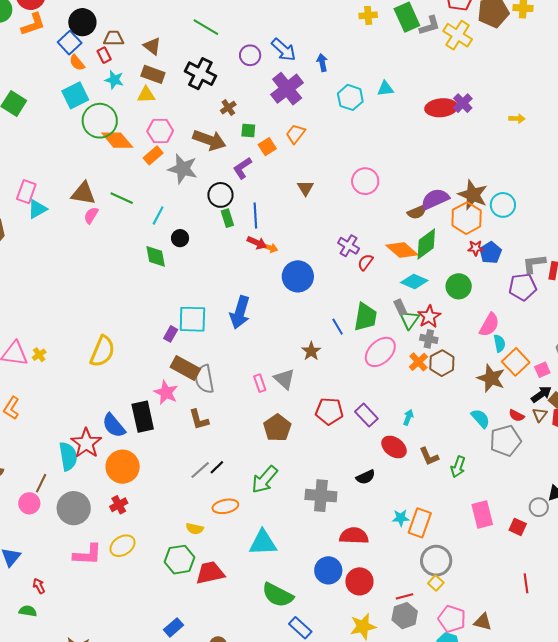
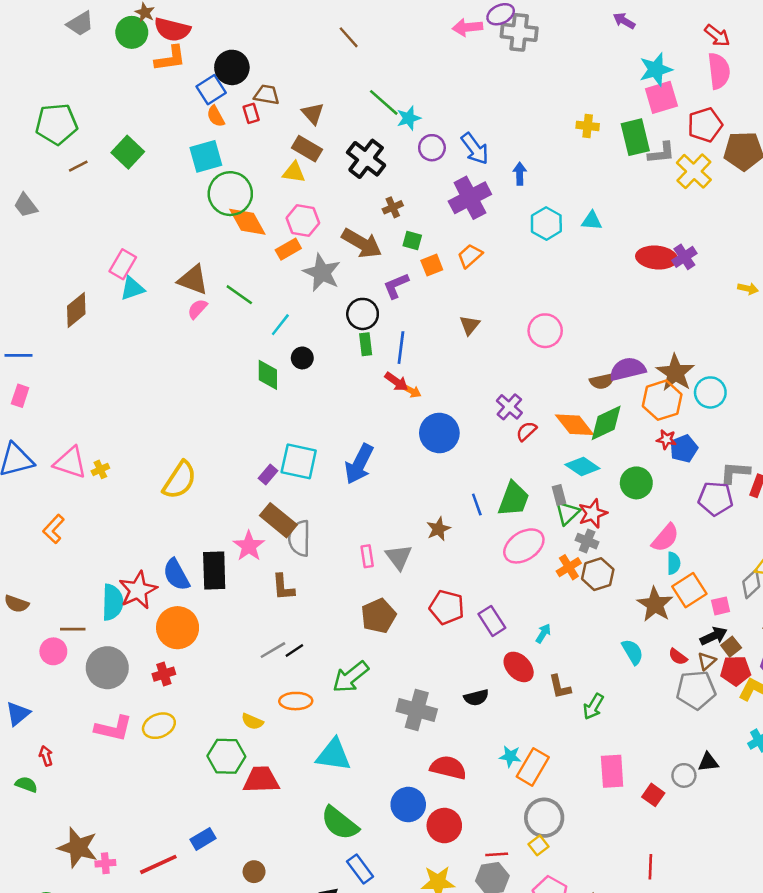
cyan star: (114, 80) -> (409, 118), moved, turned 30
gray pentagon: (505, 441) -> (696, 690), moved
brown line: (41, 483) -> (73, 629), turned 54

